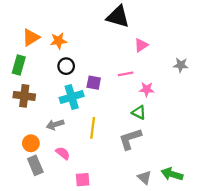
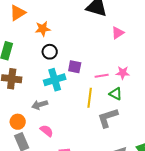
orange triangle: (31, 37) -> (18, 13), moved
pink line: (126, 74) -> (102, 76), moved
yellow line: (93, 128) -> (90, 98), moved

